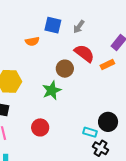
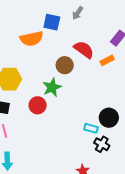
gray arrow: (79, 27) -> (78, 13), moved
orange semicircle: (32, 41) -> (32, 39), size x1.6
red circle: (40, 127) -> (38, 105), moved

